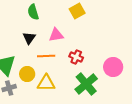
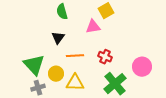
pink triangle: (56, 35) -> (93, 27), moved

